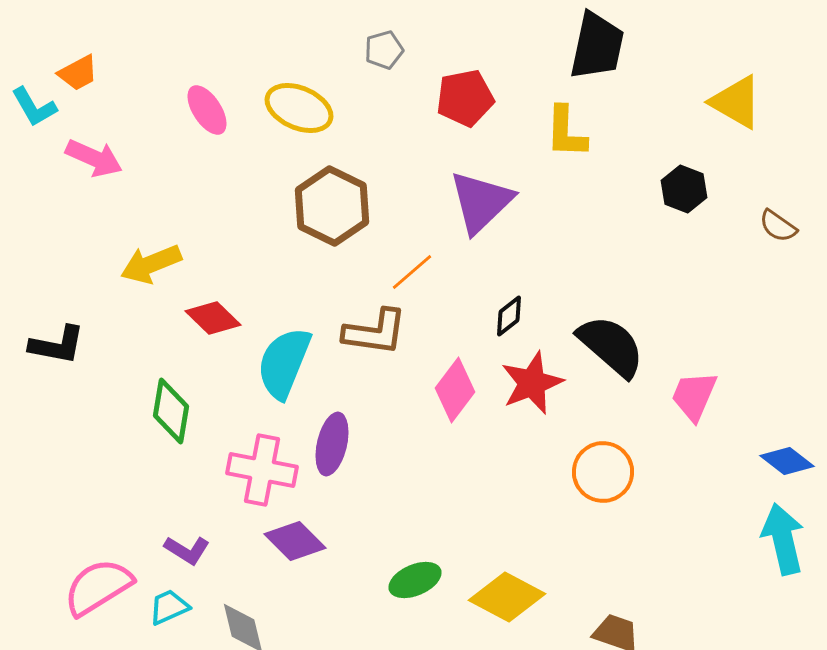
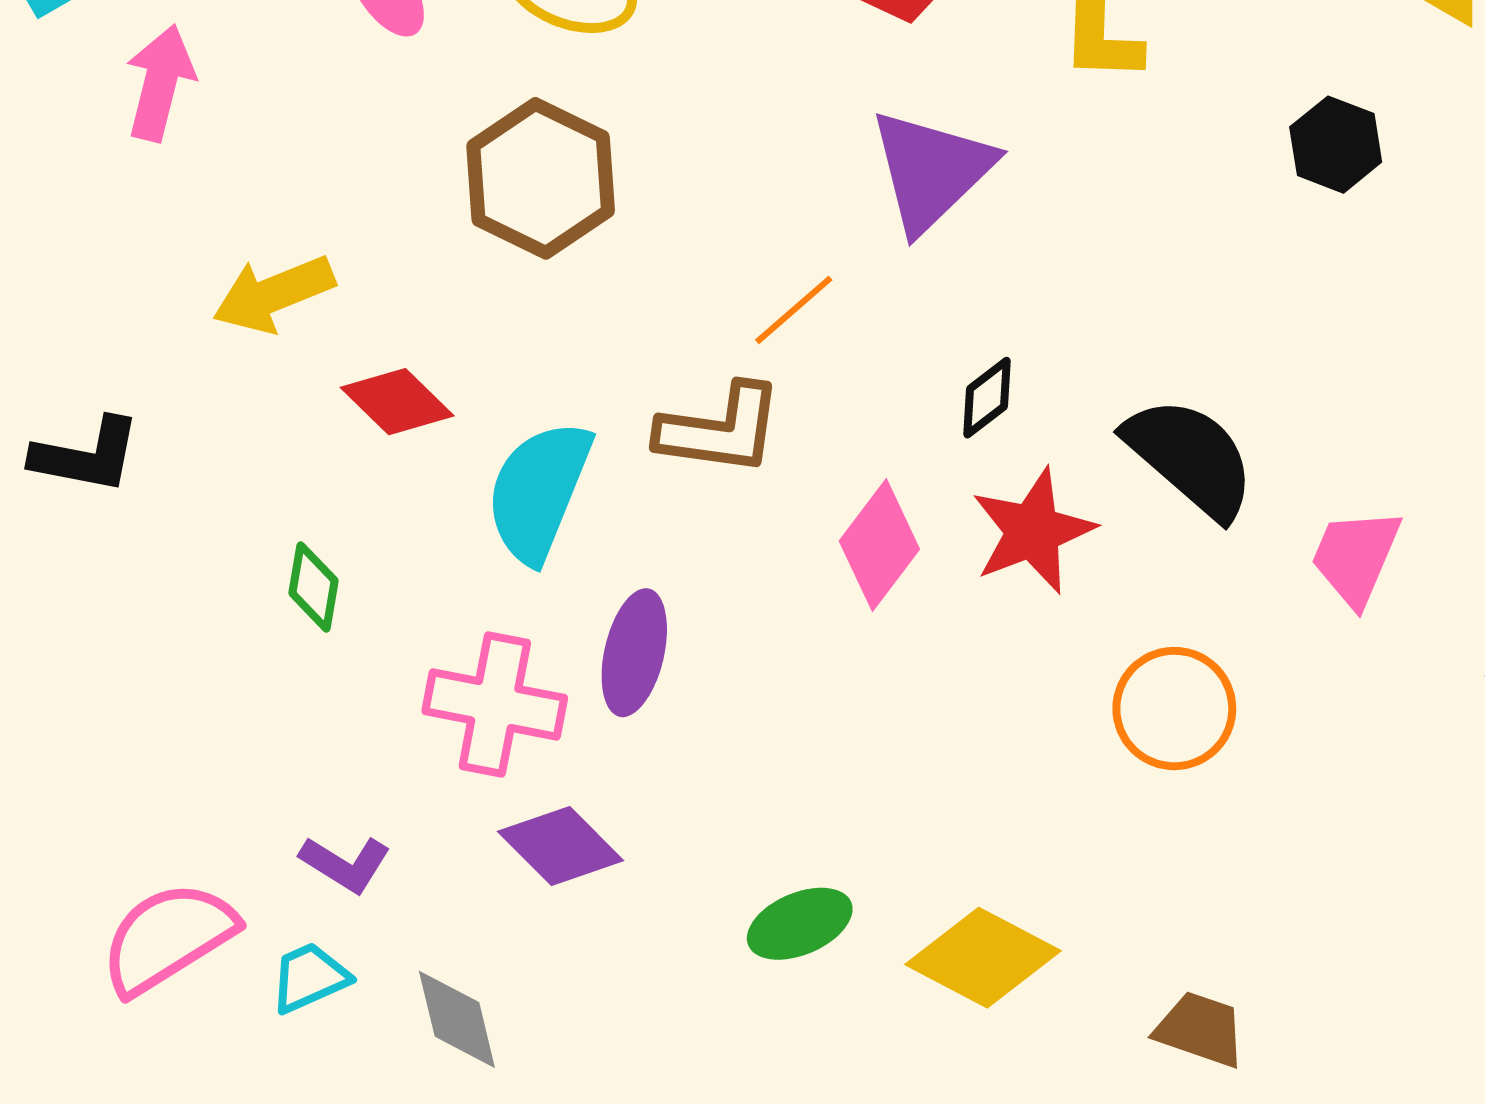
pink arrow: (94, 158) -> (160, 83), turned -100
brown hexagon: (332, 206) -> (541, 178), moved
green diamond: (171, 411) -> (313, 587), size x0.7

